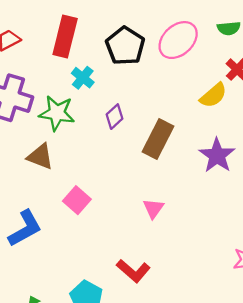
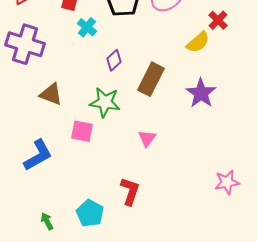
green star: (57, 113) -> (105, 102), moved
pink square: (77, 200) -> (82, 131), turned -30
red L-shape: (133, 271) -> (130, 191), turned -112

